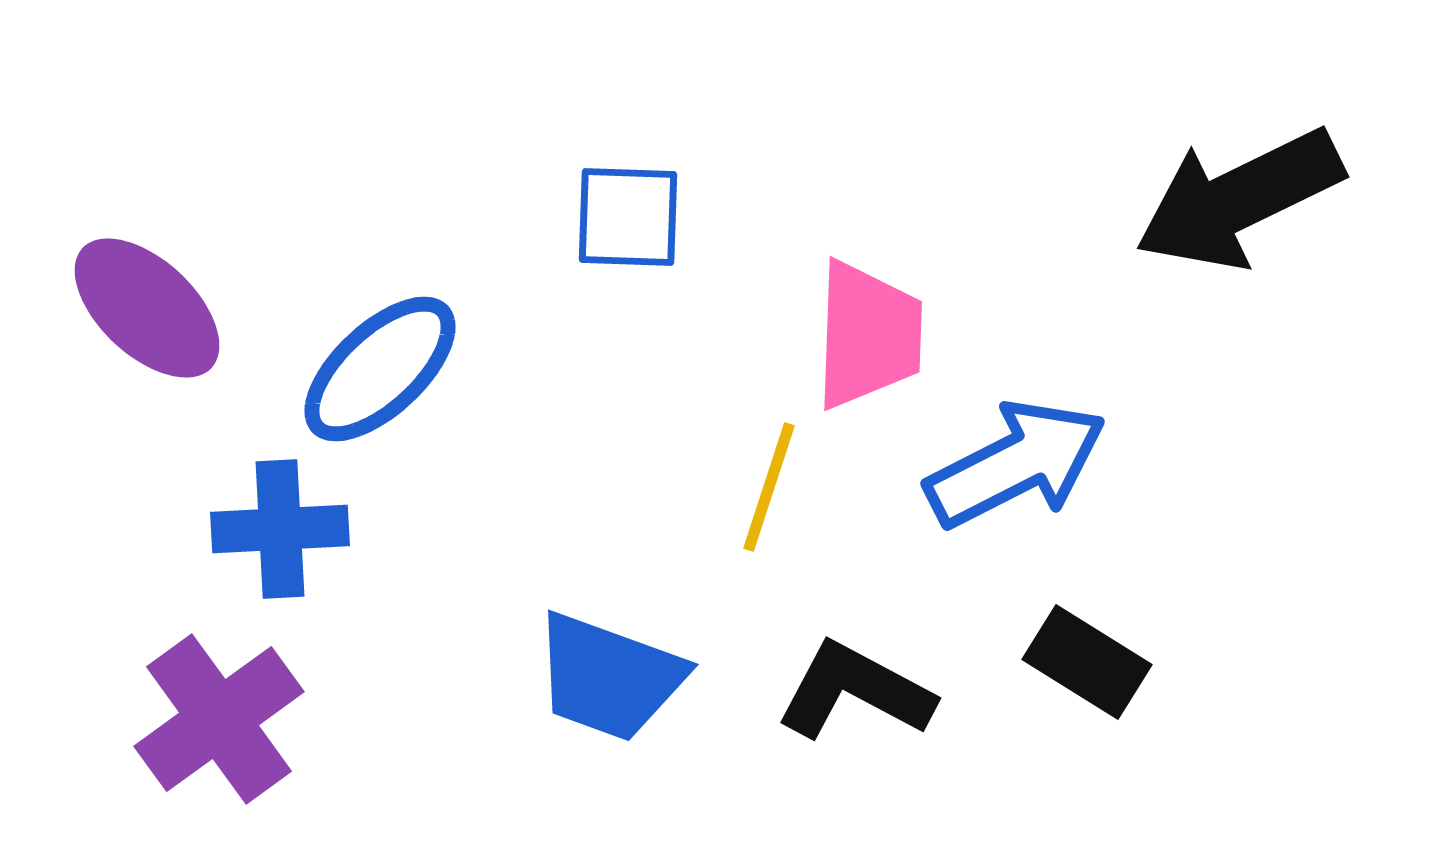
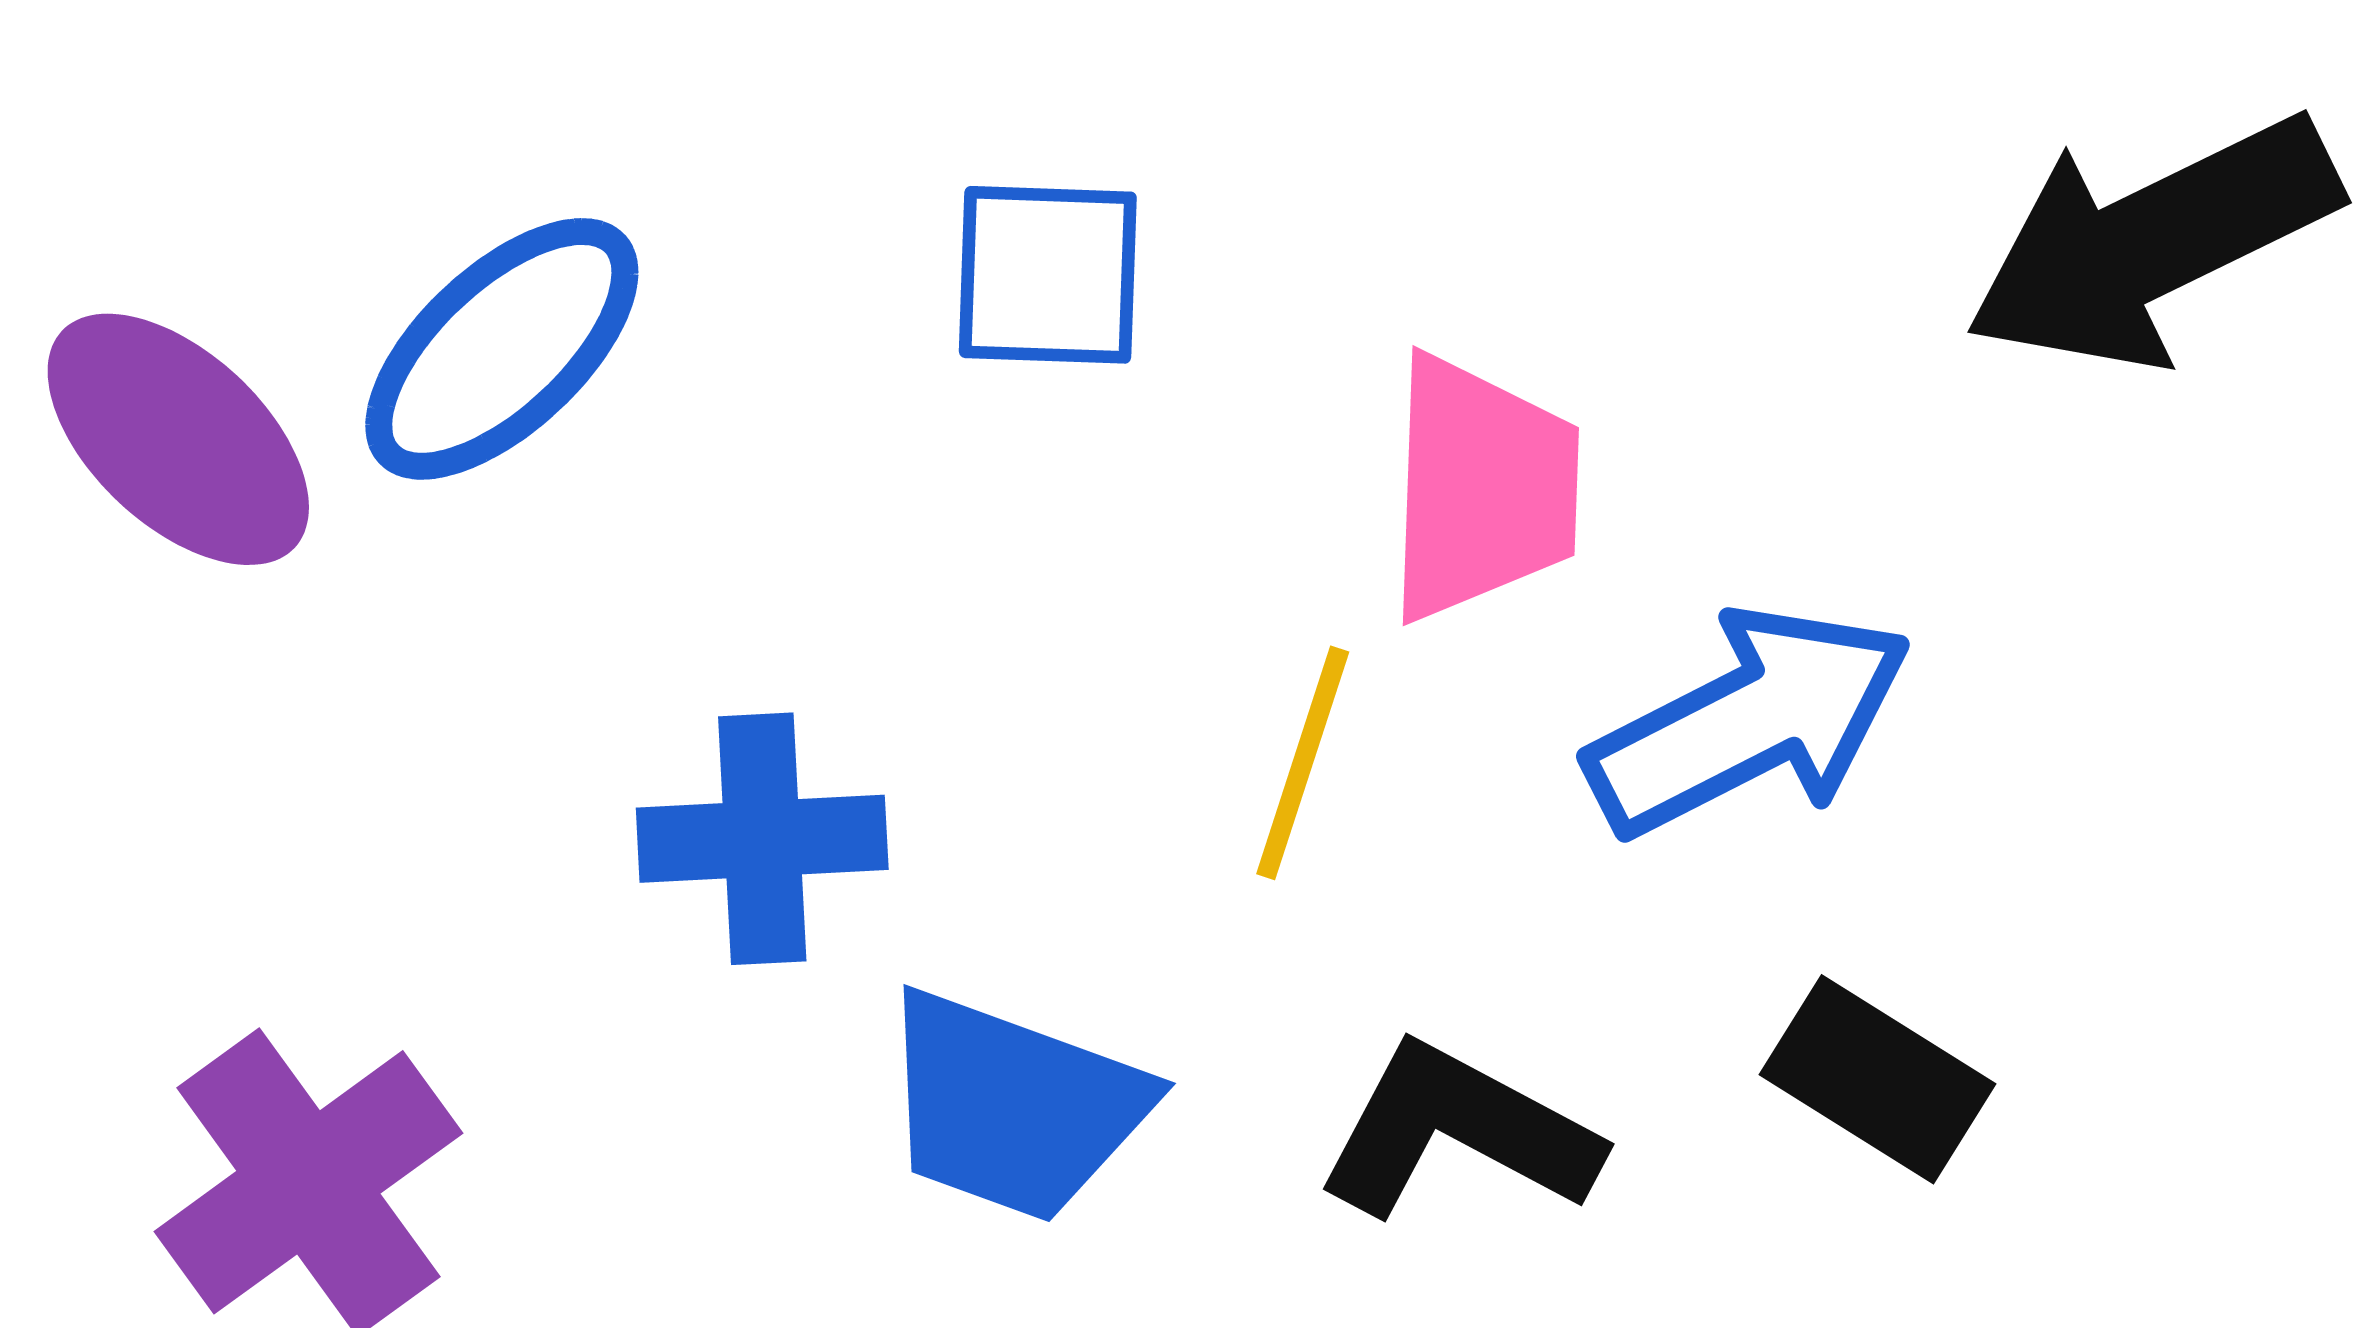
blue ellipse: (380, 369) -> (502, 349), moved
blue cross: (280, 529) -> (762, 839), moved

